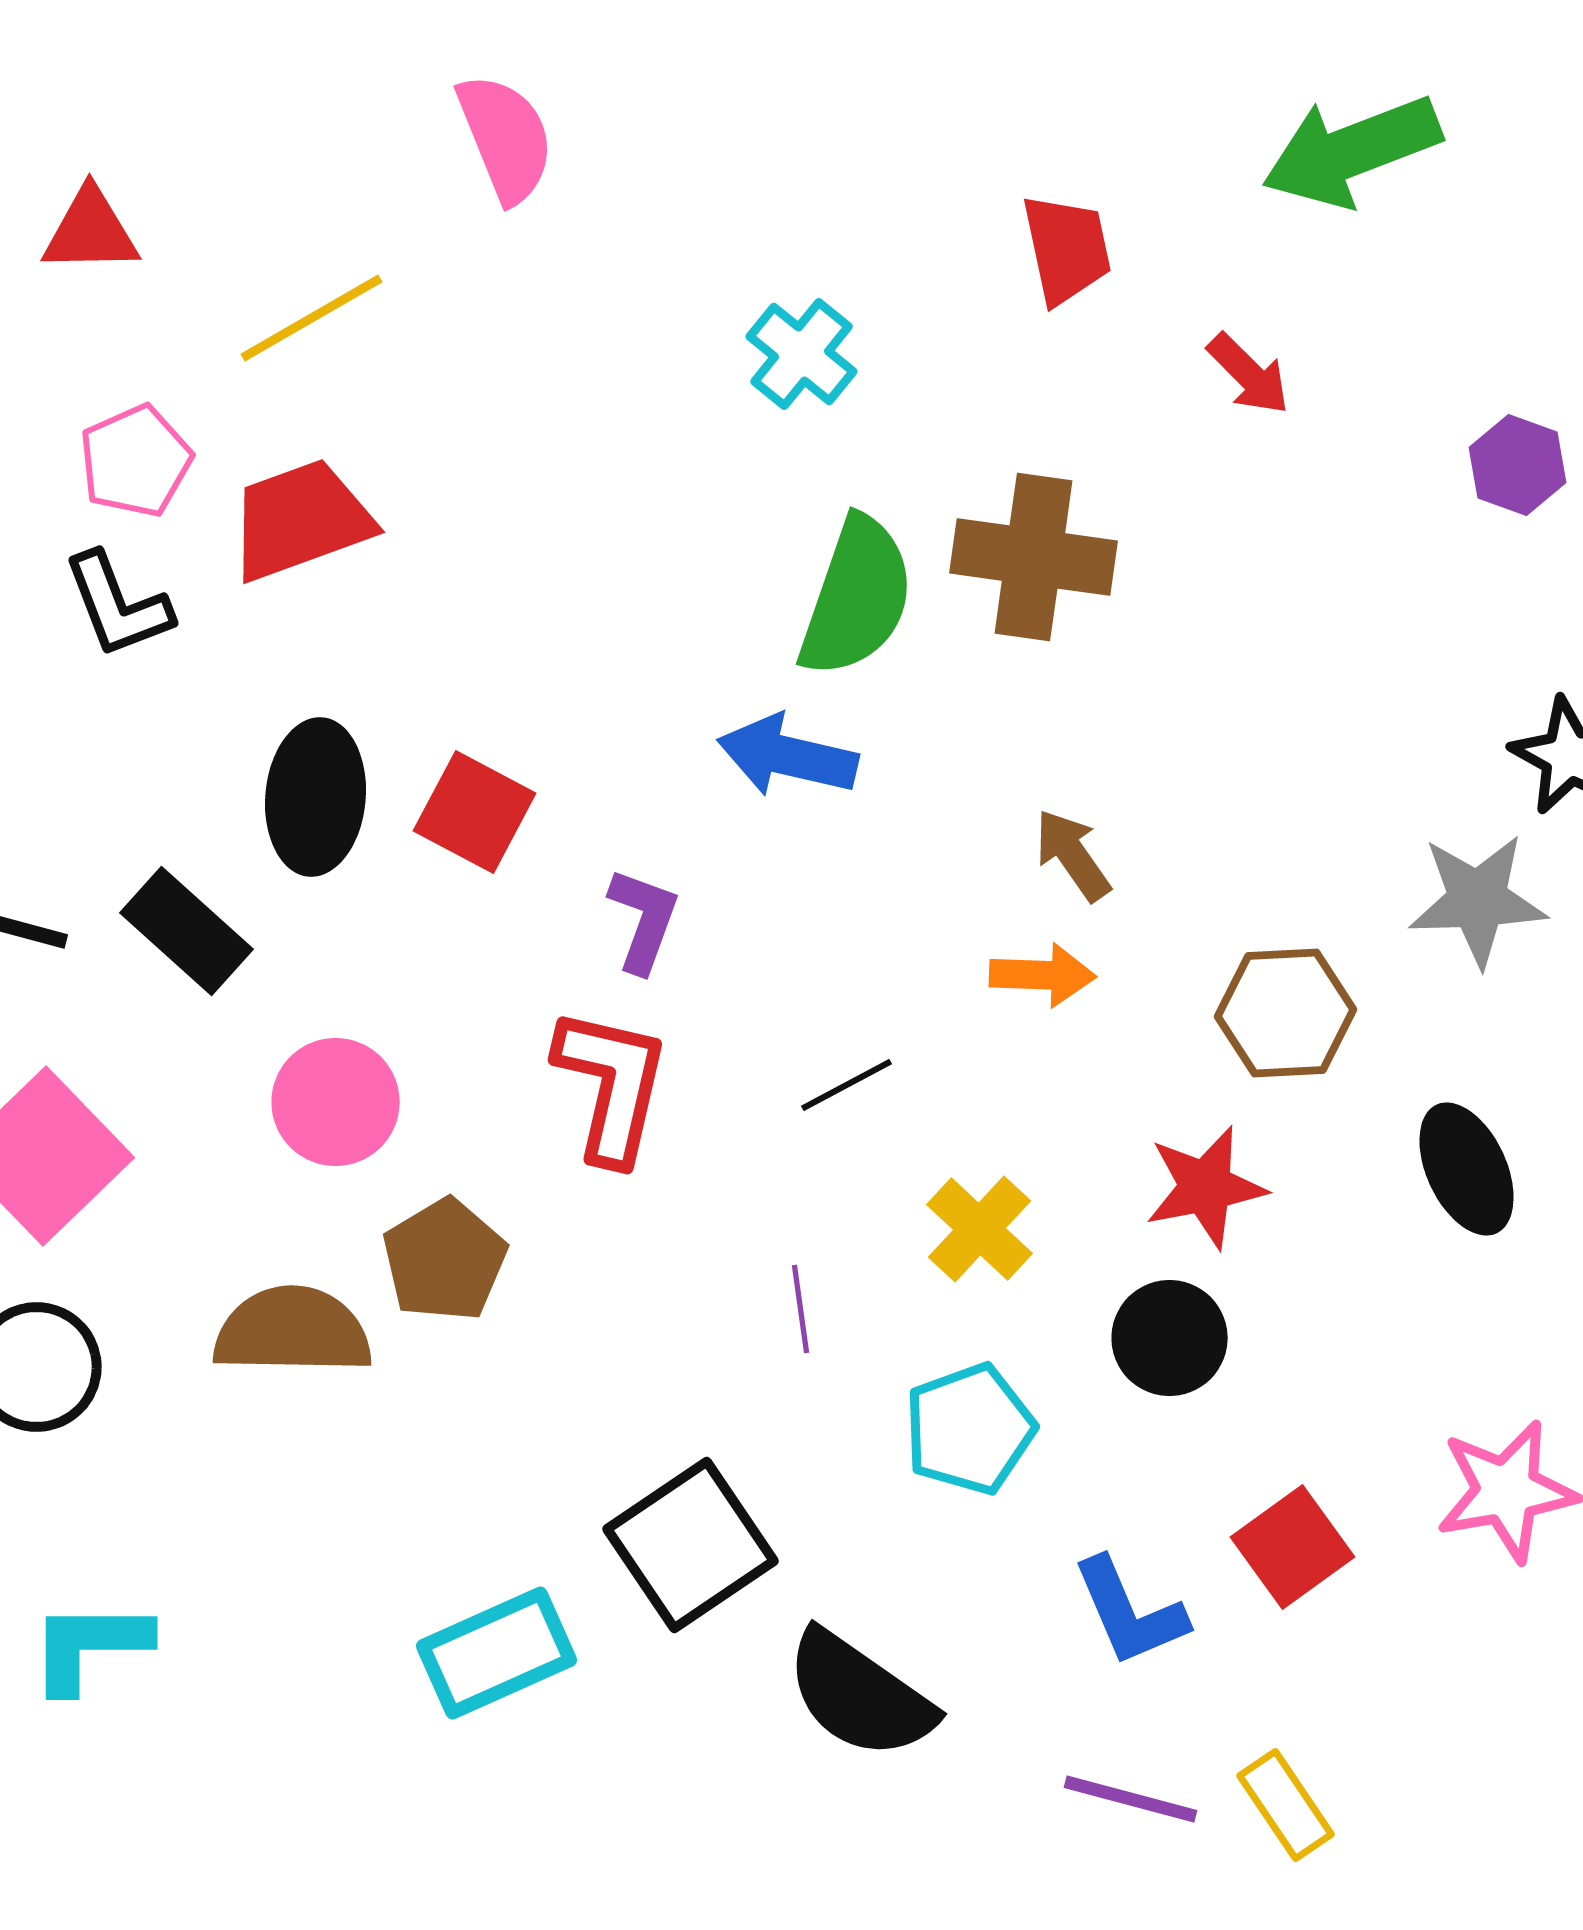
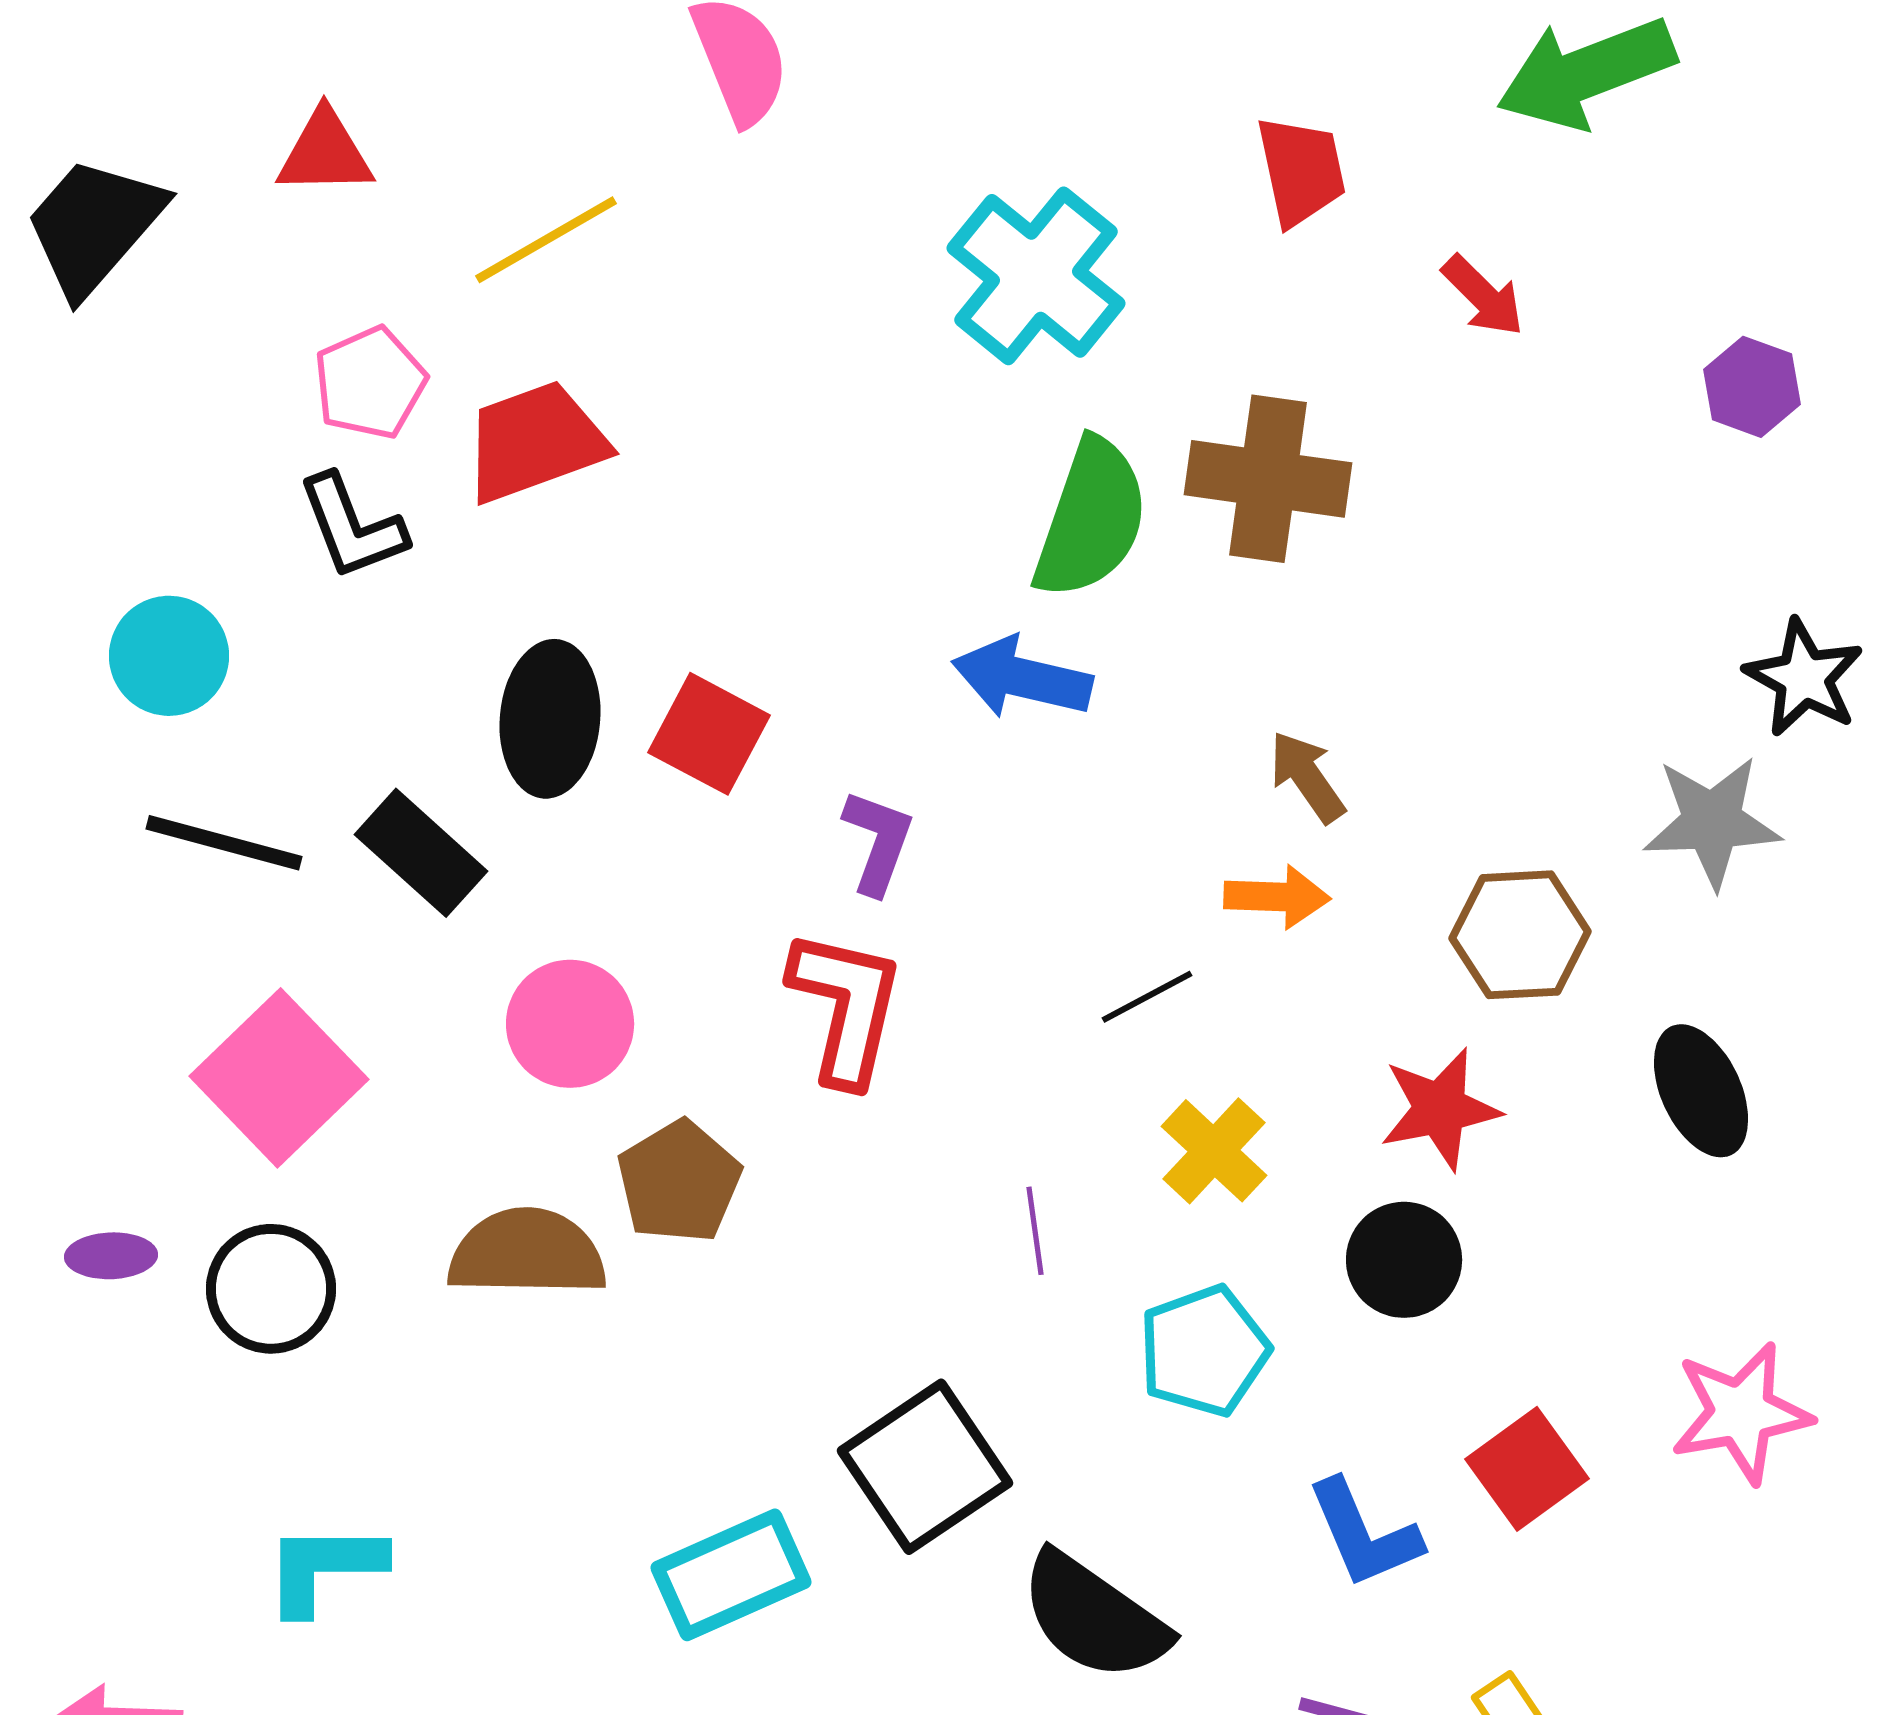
cyan cross: (802, 354) -> (1036, 276), size x1.6
black line: (847, 1085) -> (1147, 997), moved

